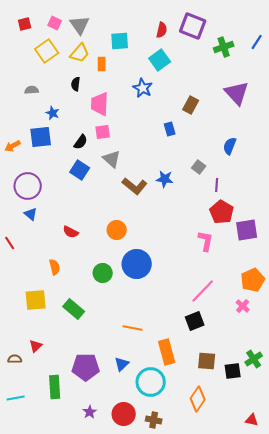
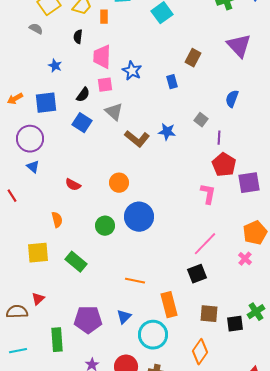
blue star: (143, 88) -> (132, 71), moved
gray semicircle: (32, 90) -> (36, 29), moved, turned 32
blue square: (41, 137) -> (46, 103), moved
brown semicircle: (15, 359) -> (17, 312), size x1.5

